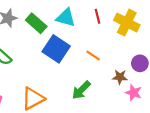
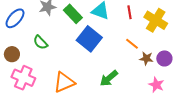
orange line: (93, 55) -> (132, 44), moved
brown star: (120, 77) -> (146, 58), moved

